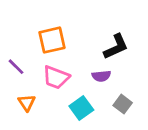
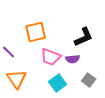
pink trapezoid: (56, 77) -> (51, 57), moved
orange triangle: (27, 103) -> (17, 79), size x1.5

